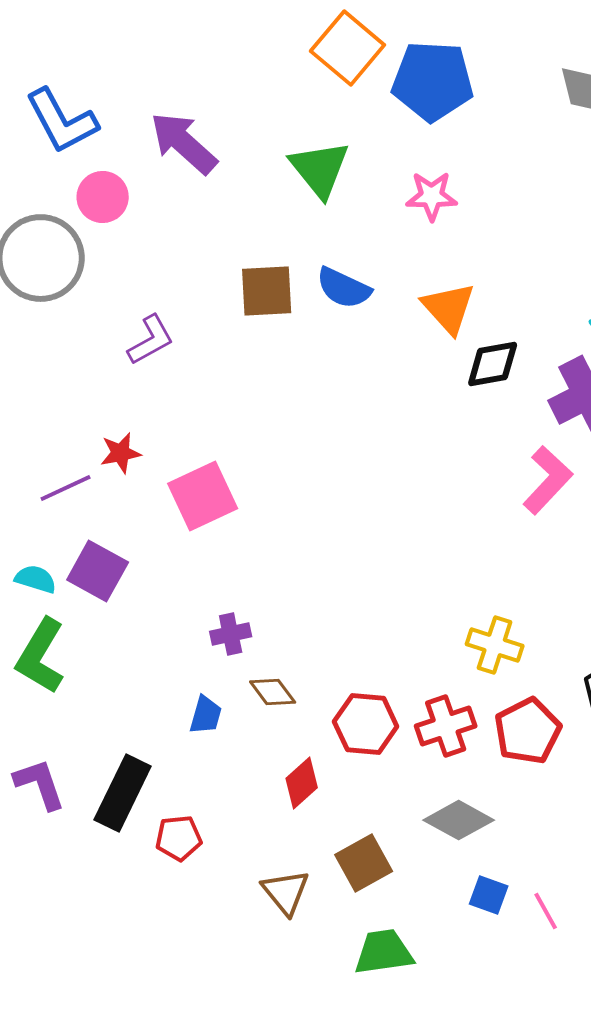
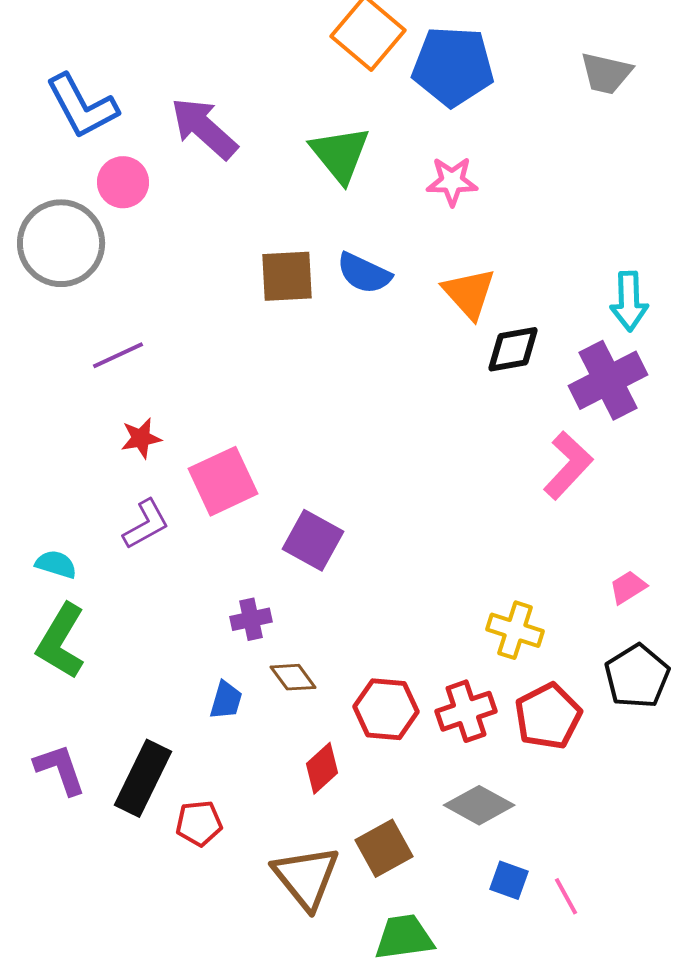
purple L-shape: (151, 340) -> (146, 524), moved
purple line: (66, 488) -> (118, 355), moved
purple square: (98, 571) -> (313, 540), moved
brown triangle: (286, 892) -> (306, 877), size x1.4

